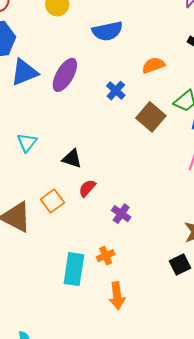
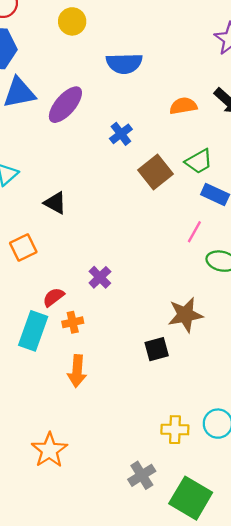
orange semicircle: (153, 65) -> (183, 106), moved
red semicircle: (87, 188) -> (53, 297), moved

